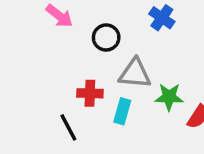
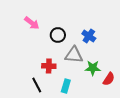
blue cross: (162, 18) -> (89, 36), moved
cyan rectangle: (122, 111) -> (66, 86), moved

